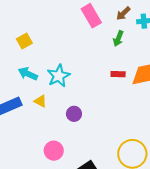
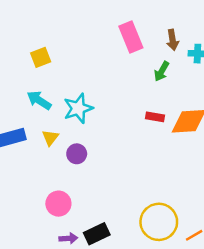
brown arrow: (123, 13) -> (173, 40), turned -63
yellow triangle: (40, 101) -> (50, 138), turned 32
purple circle: (74, 114) -> (77, 154), moved

